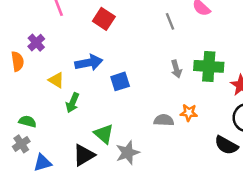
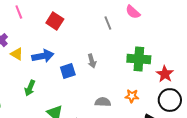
gray arrow: (176, 69) -> (92, 61), moved
yellow triangle: (56, 80) -> (17, 54), moved
orange star: (189, 113) -> (132, 96), moved

